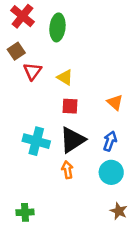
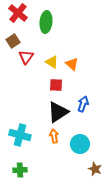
orange triangle: (115, 102) -> (72, 64), moved
cyan cross: (36, 141) -> (20, 135), moved
blue arrow: (110, 141) -> (83, 104), moved
cyan circle: (111, 172) -> (80, 144), moved

